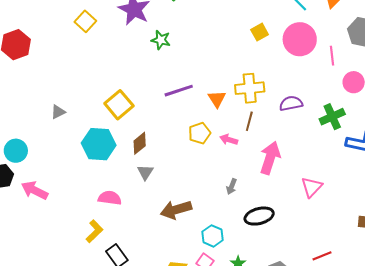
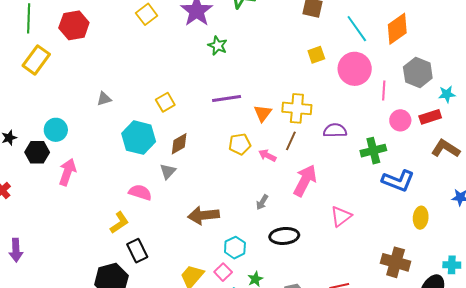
yellow square: (119, 105) -> (165, 102), size x0.7
gray triangle: (145, 172) -> (168, 171), moved
pink arrow: (35, 190) -> (67, 172), turned 72

